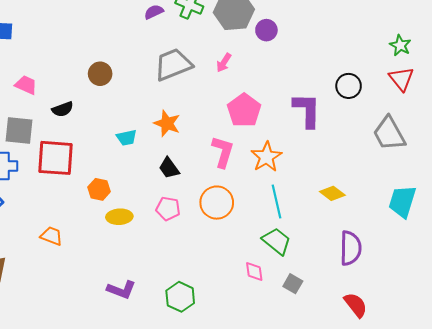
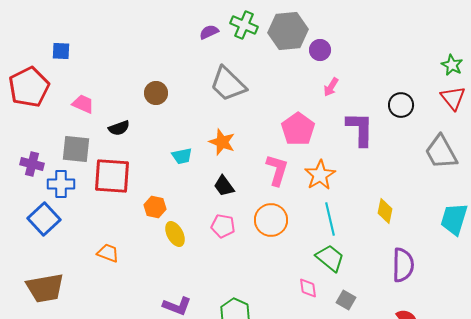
pink arrow: (224, 63) -> (331, 87), moved
gray trapezoid: (173, 65) -> (228, 84), turned -114
yellow diamond: (332, 193) -> (385, 211), turned 65
yellow ellipse: (119, 217) -> (175, 234), turned 65

